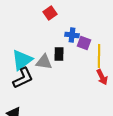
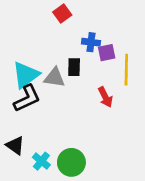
purple square: (84, 43) -> (107, 53), turned -32
red arrow: (102, 77) -> (105, 97), moved

